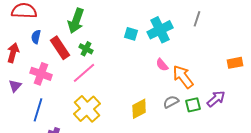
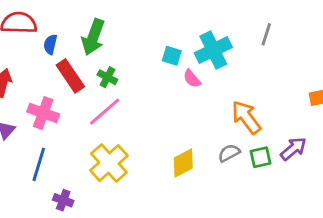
blue semicircle: (36, 37) -> (50, 44), moved
pink semicircle: (162, 65) -> (192, 79), moved

